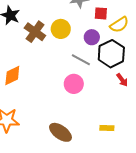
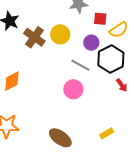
yellow rectangle: (107, 128) -> (107, 133), turned -32

